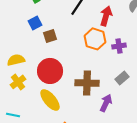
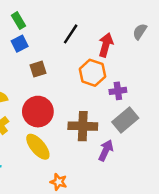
blue square: (35, 23) -> (20, 44), moved
purple cross: (119, 46) -> (118, 91), moved
gray rectangle: (122, 78) -> (125, 120), size x1.5

